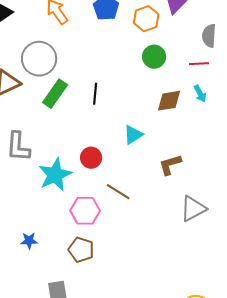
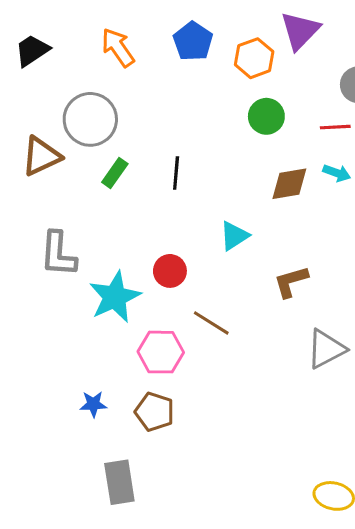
green rectangle: (55, 94) -> (115, 173), size x0.7
cyan arrow: (200, 94) -> (337, 173), turned -42
blue star: (29, 241) -> (93, 404), moved

